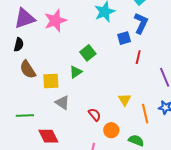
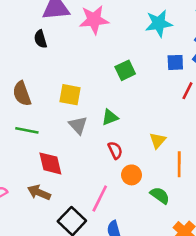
black semicircle: (19, 45) -> (40, 39), turned 136
brown semicircle: (28, 70) -> (22, 94), moved
green triangle: (76, 72) -> (110, 117), moved

